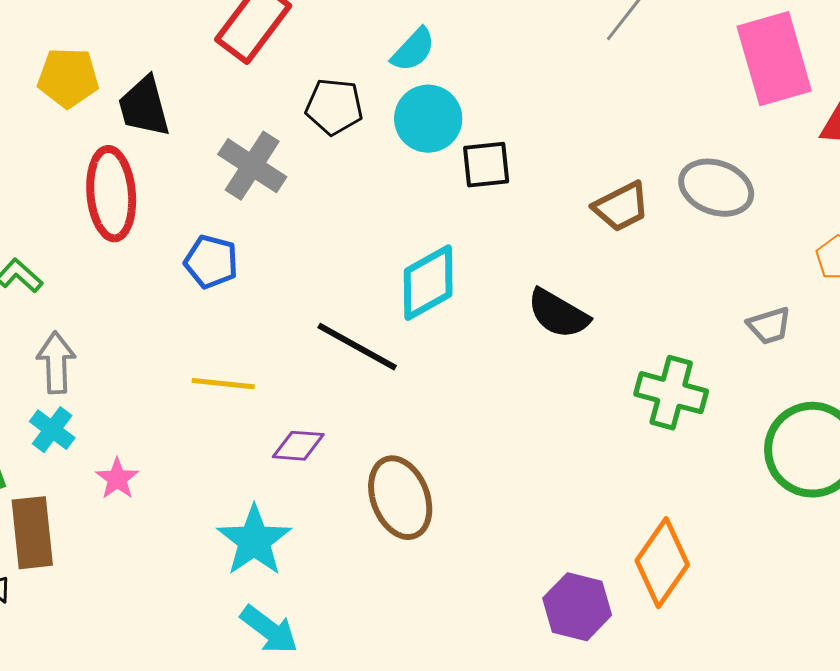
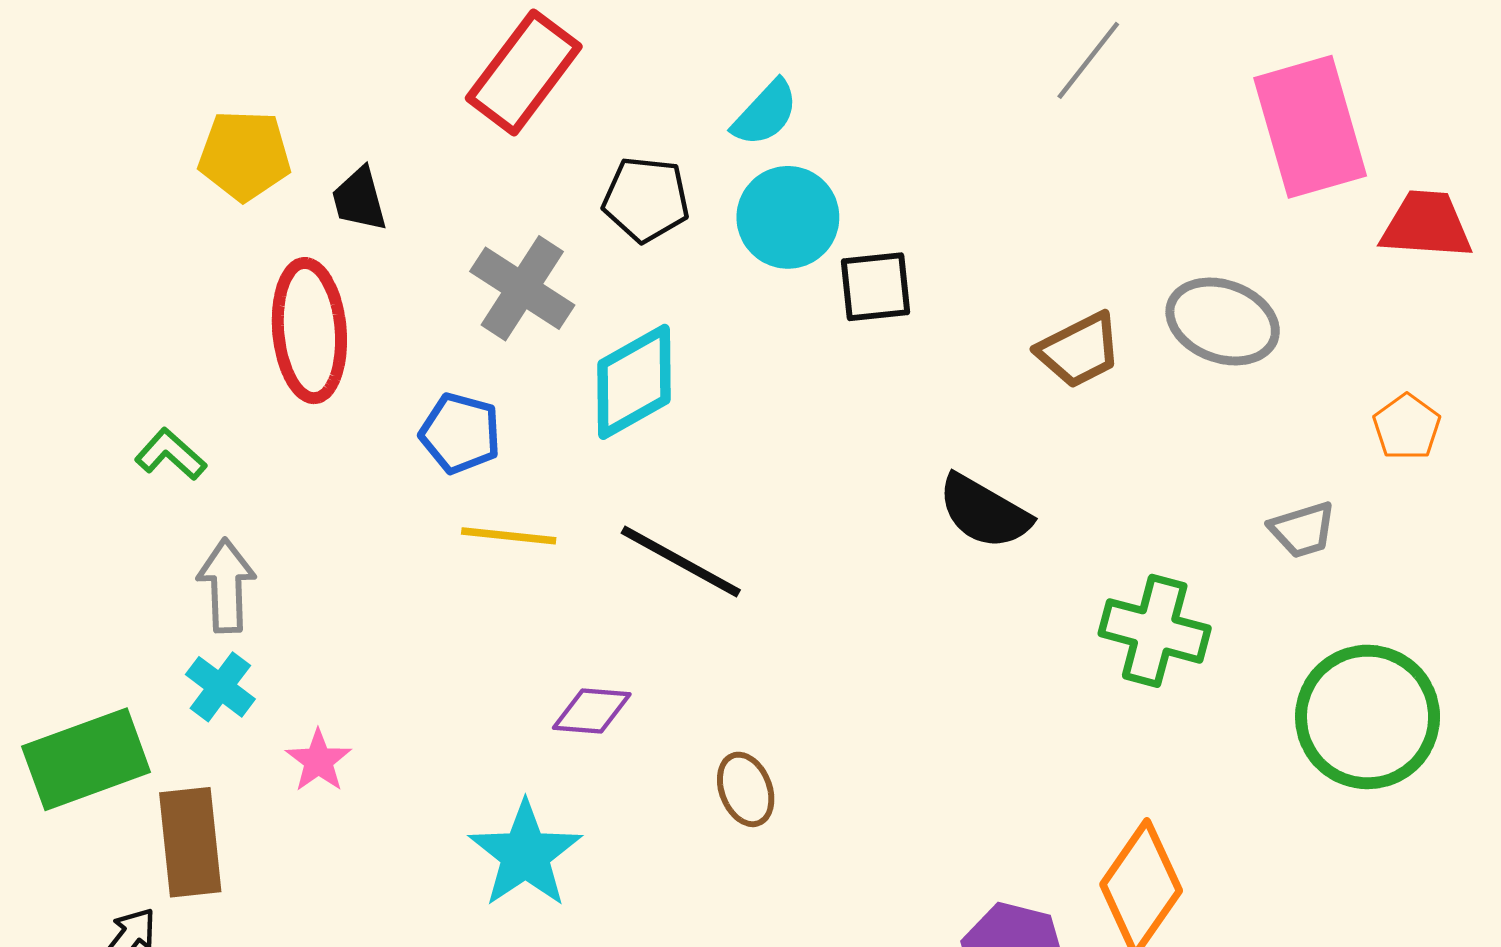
black trapezoid: (144, 107) -> (359, 199), size x0.7
cyan diamond: (428, 283) -> (634, 382), moved
yellow line: (223, 384) -> (509, 536), moved
brown ellipse: (400, 498) -> (746, 789), size x0.6

